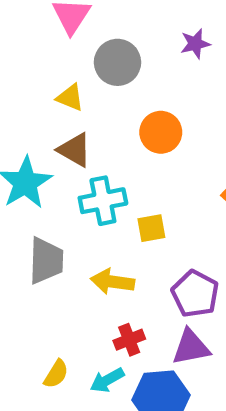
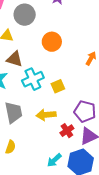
red cross: (129, 340) -> (67, 131), moved
yellow semicircle: (56, 374) -> (10, 147), moved

